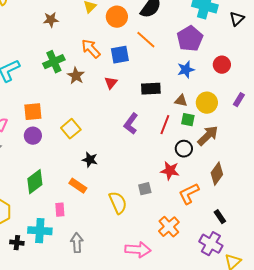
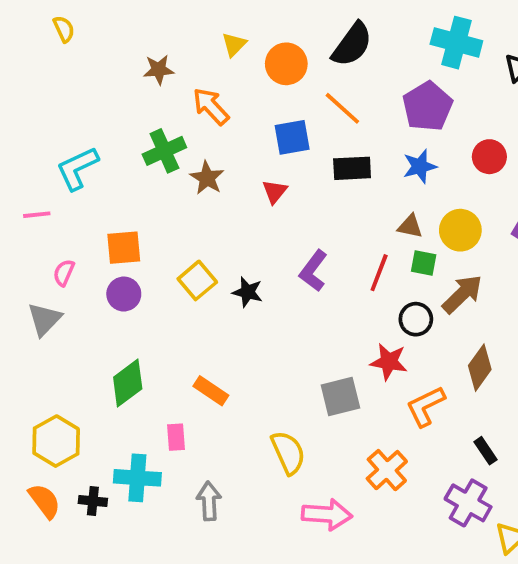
orange arrow: (91, 49) -> (211, 106), moved
black rectangle: (151, 89) -> (352, 168), moved
black star: (90, 160) -> (248, 292), moved
gray square: (145, 189) -> (340, 397), size x1.5
yellow semicircle: (118, 203) -> (288, 453), moved

